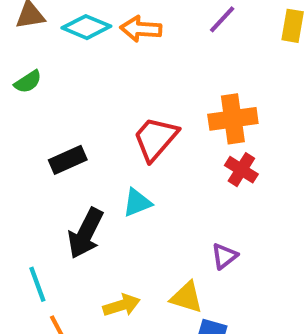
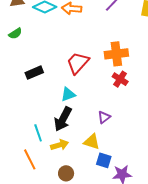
black arrow: (86, 233) -> (63, 119), moved
purple triangle: (224, 256) -> (104, 117), moved
cyan line: (37, 284) -> (38, 133), moved

